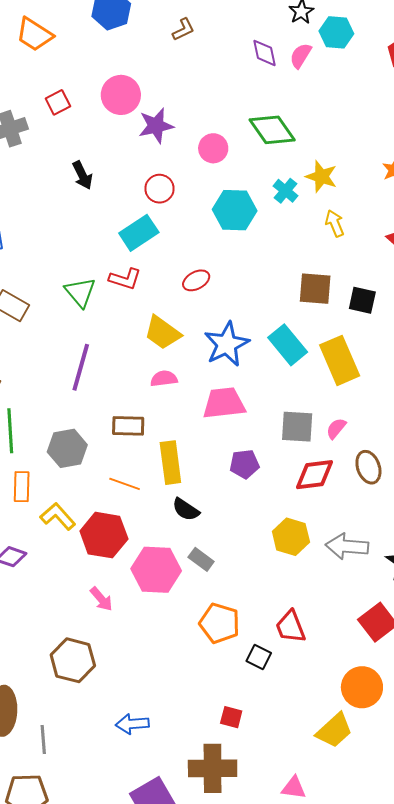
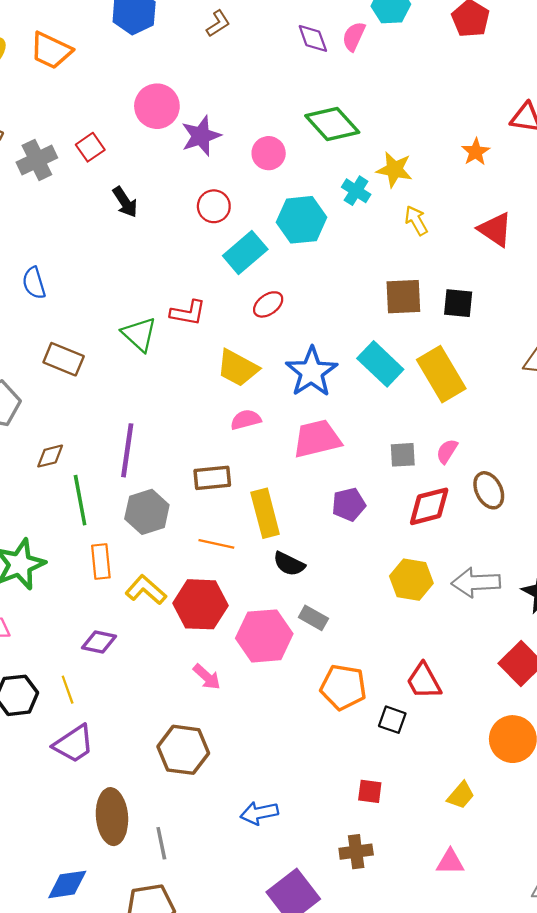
red square: (58, 102) -> (90, 147), moved
cyan rectangle: (139, 233) -> (245, 252), moved
purple line: (81, 367) -> (127, 450), moved
gray square: (297, 427) -> (403, 455), size x0.7
yellow trapezoid: (334, 730) -> (461, 795), moved, size x0.7
brown cross: (213, 768) -> (356, 852), size x0.6

